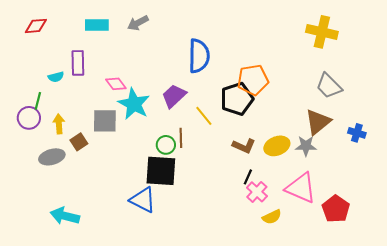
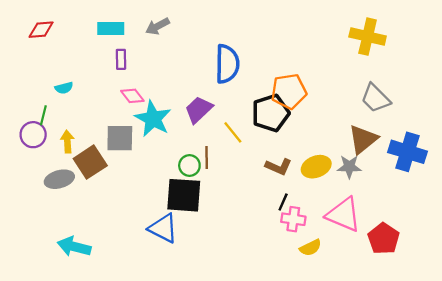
purple rectangle: (78, 63) -> (121, 59), moved, size x0.7
blue cross: (357, 133) -> (407, 152), size x1.8
brown square: (79, 142) -> (90, 162), size x1.6
pink cross: (257, 192) -> (293, 219), turned -35

